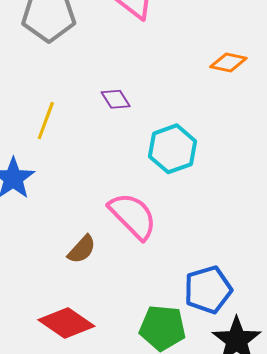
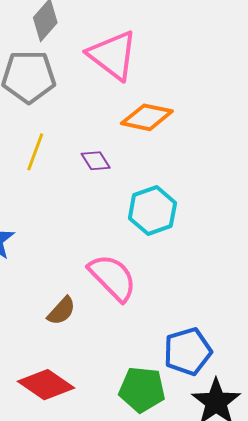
orange diamond: (228, 63) -> (147, 117), moved, size x1.4
yellow line: (46, 121) -> (35, 152), moved

